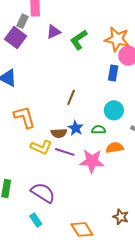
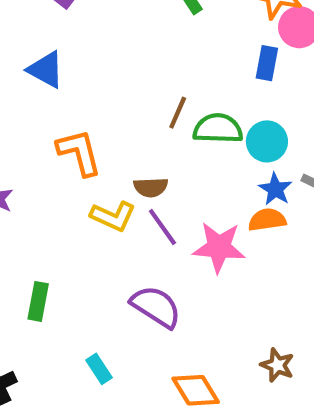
blue star: (76, 128) -> (275, 189), moved
green semicircle: (99, 130) -> (218, 129), moved, size x1.6
purple line: (65, 152) -> (162, 227), turned 36
purple semicircle: (43, 193) -> (156, 307), moved

